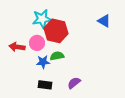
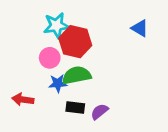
red arrow: (17, 47) -> (23, 100), moved
green semicircle: (57, 56) -> (77, 75), size x1.5
black rectangle: (45, 85) -> (75, 108), moved

